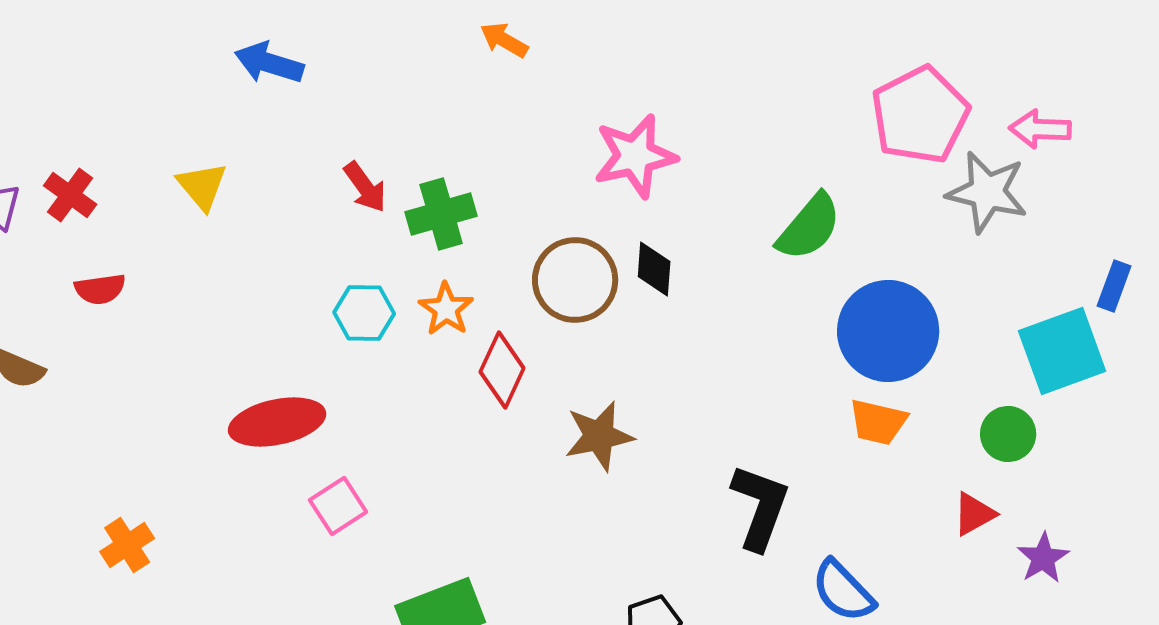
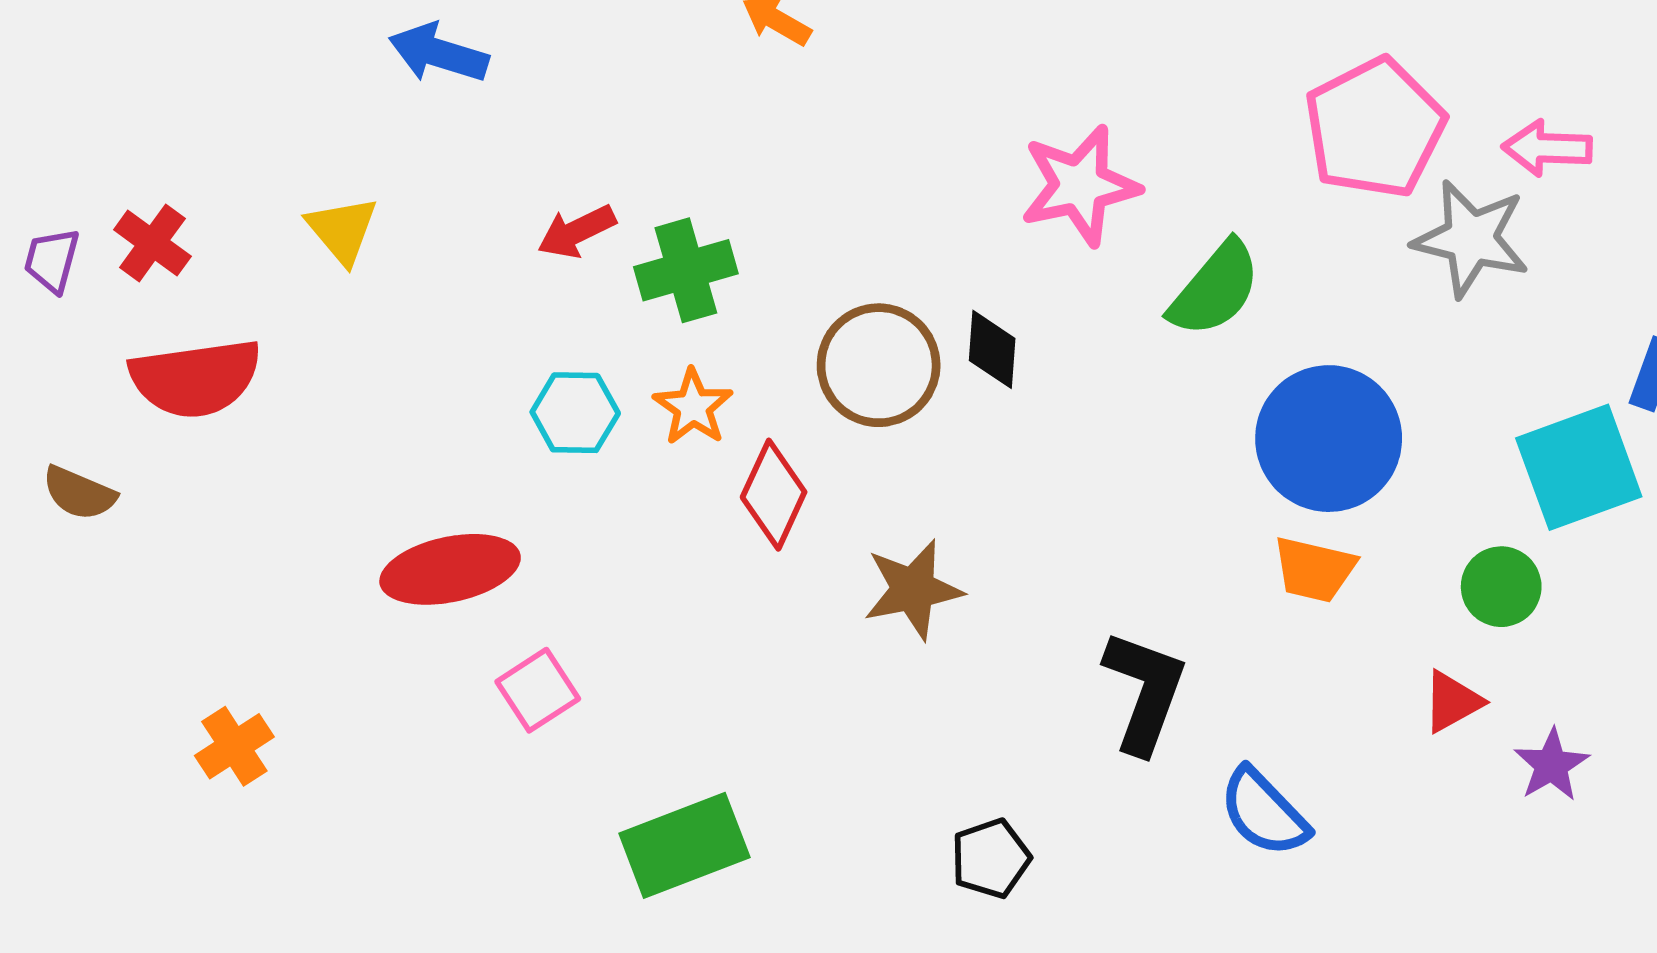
pink star: (635, 156) -> (1080, 185), moved
red arrow: (365, 187) -> (577, 231), turned 100
red semicircle: (100, 289) -> (196, 378), size x1.8

